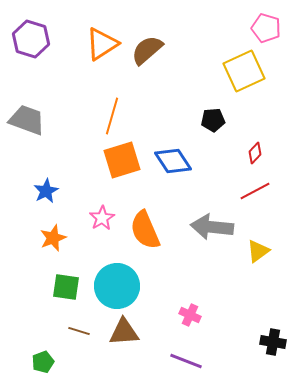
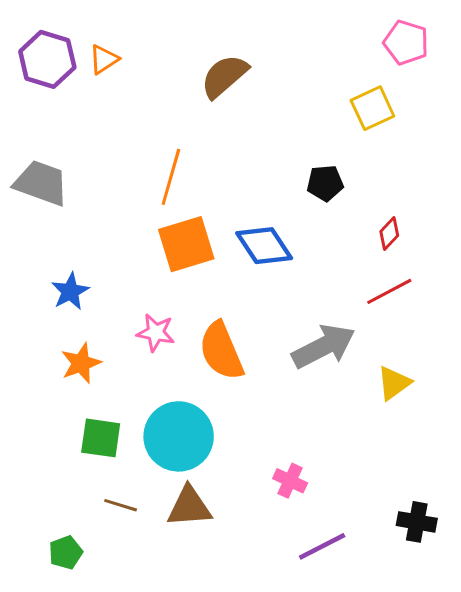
orange triangle: (102, 44) -> (104, 59), moved, size x0.6
yellow square: (244, 71) -> (372, 108), size x0.7
pink star: (102, 218) -> (156, 333), turned -30
gray arrow: (212, 227) -> (324, 346), turned 147
purple line: (186, 361) -> (322, 546), moved, turned -48

